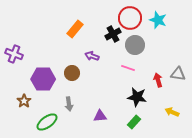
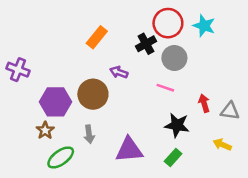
brown circle: (72, 73) -> (93, 94), size x1.5
gray triangle: (178, 74) -> (230, 111), moved
brown star: (24, 101) -> (45, 130), moved
purple triangle: (100, 116) -> (129, 150), size x1.6

